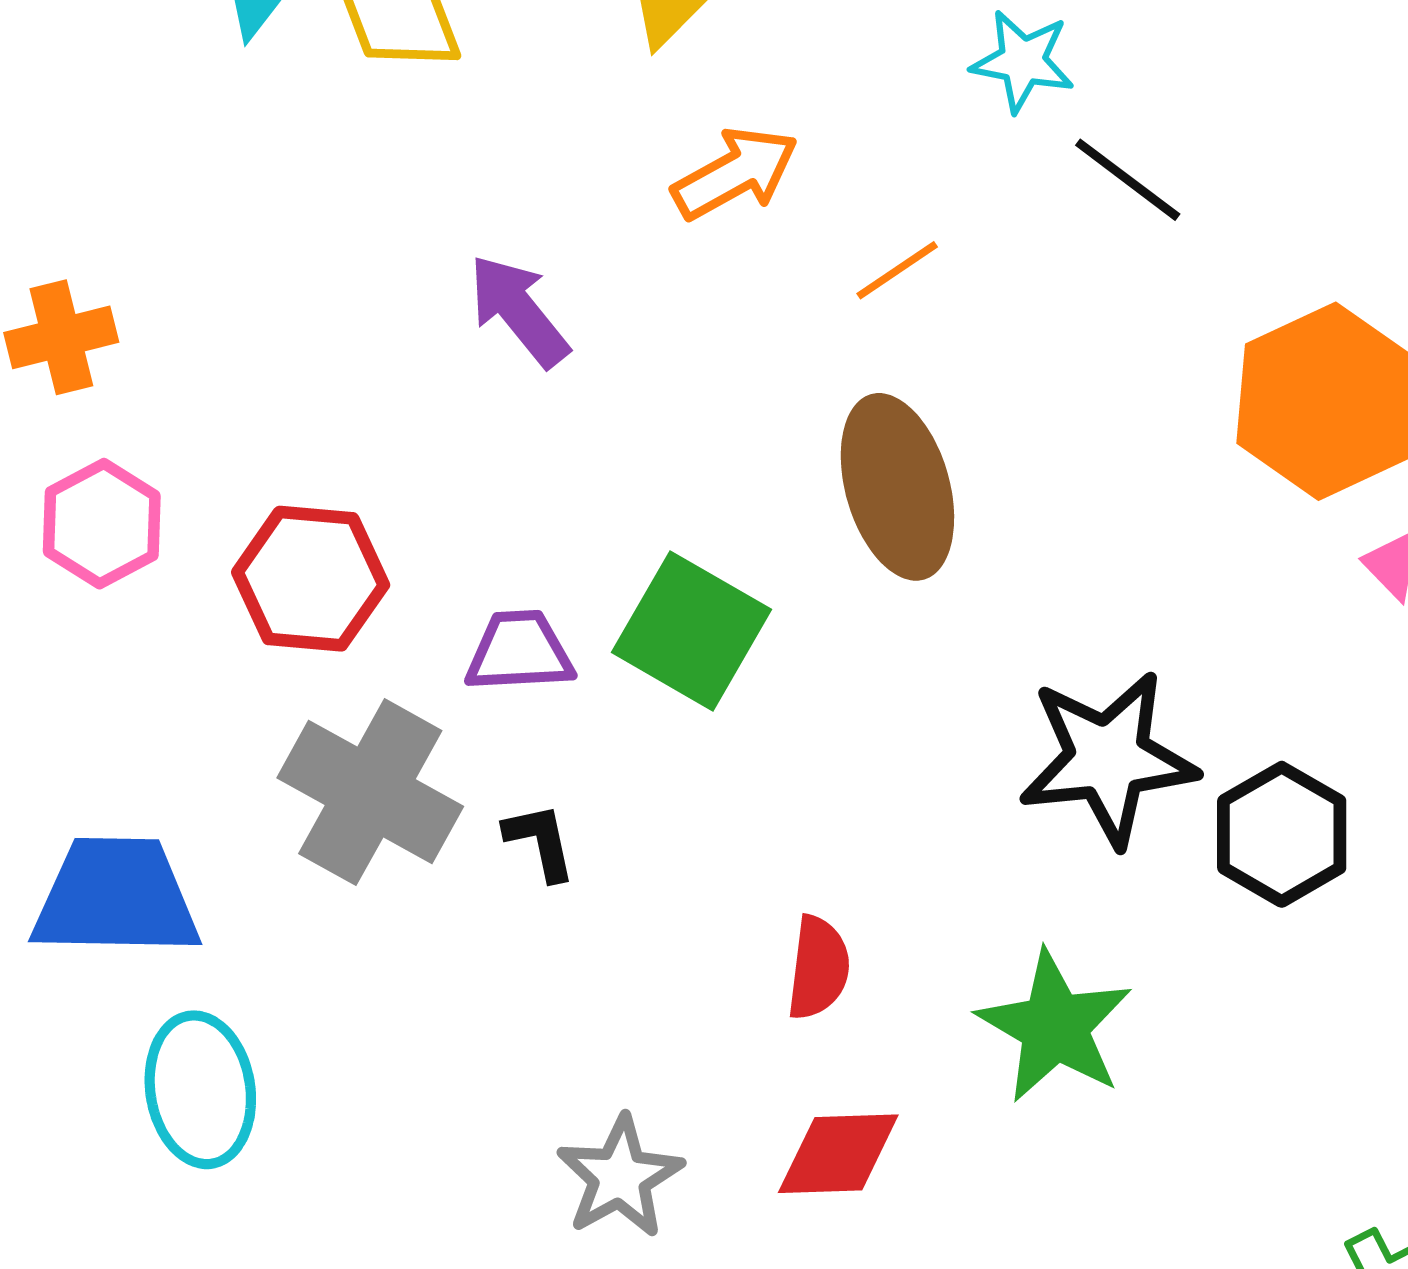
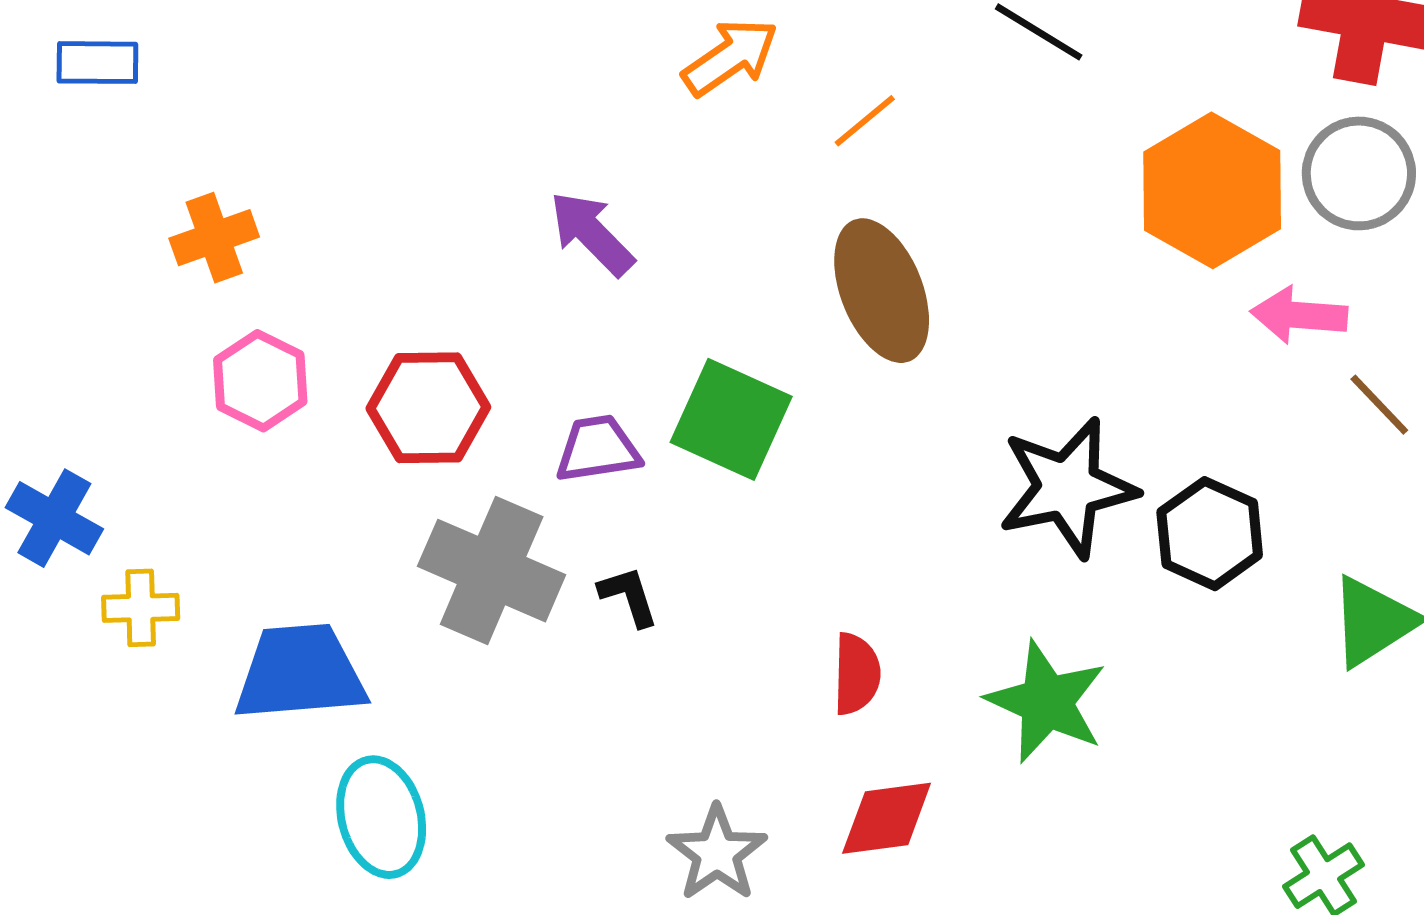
purple arrow: (519, 311) -> (592, 233), moved

